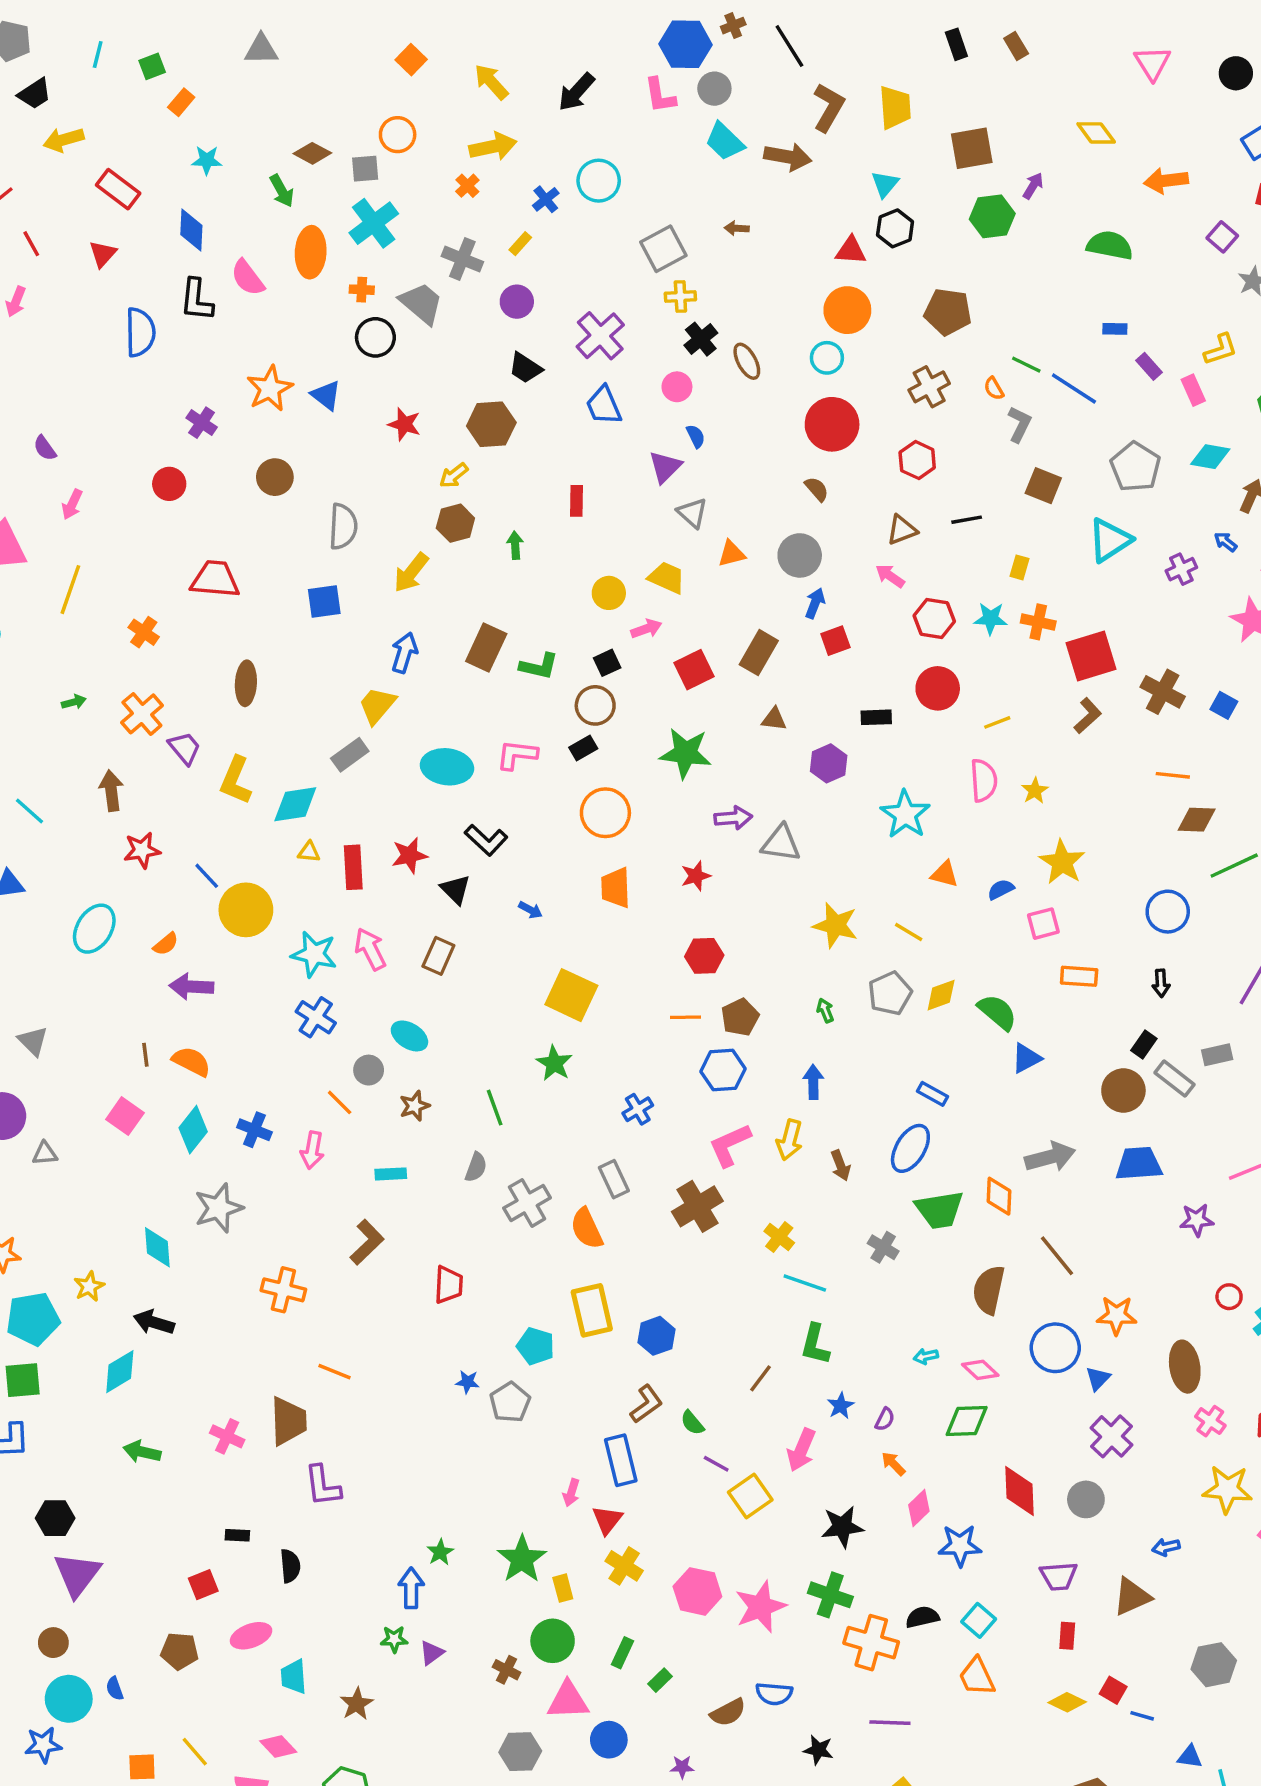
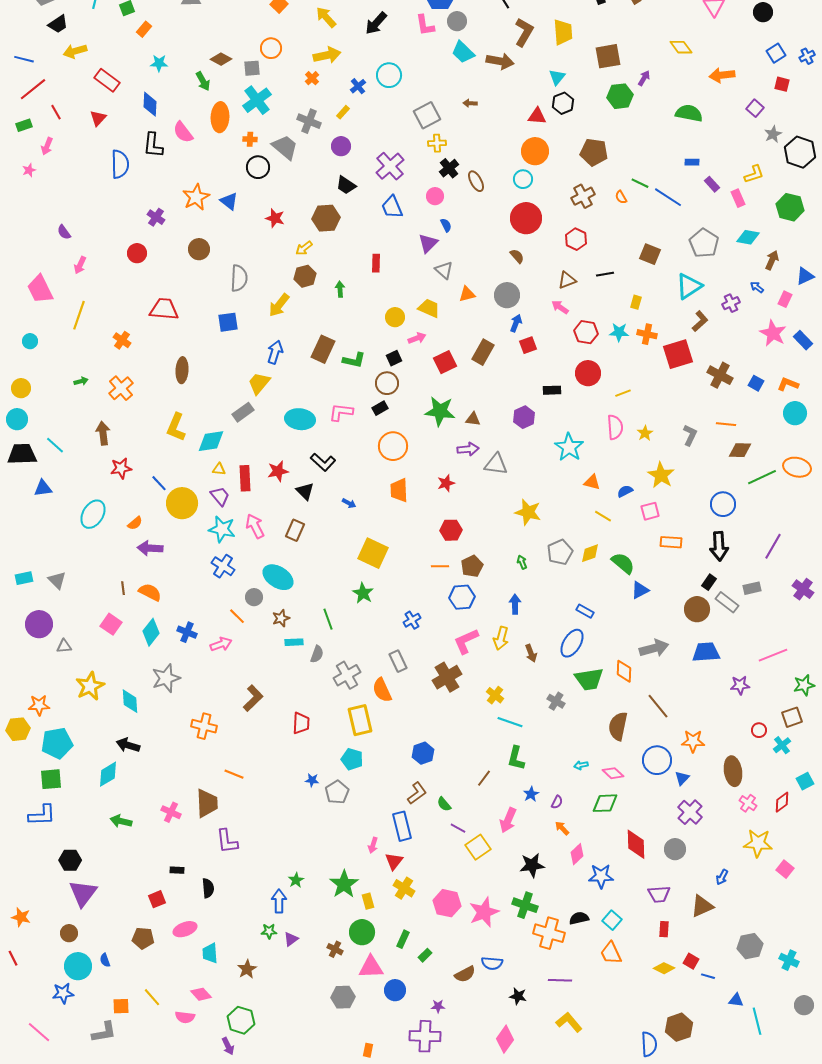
gray L-shape: (1019, 424) -> (690, 435), moved
brown L-shape: (1088, 716) -> (700, 321), moved
brown triangle: (774, 719) -> (473, 419), moved
purple trapezoid: (185, 748) -> (220, 496), moved
yellow line: (909, 932) -> (603, 516), moved
black arrow: (1161, 983) -> (719, 546), size x1.8
cyan ellipse: (409, 1036) -> (278, 577), size x1.4
pink arrow: (312, 1150) -> (221, 644), turned -120
cyan rectangle: (391, 1174) -> (294, 642), moved
yellow star: (89, 1286) -> (90, 686), moved, size x1.6
yellow rectangle: (592, 1310) -> (360, 720), moved
blue arrow: (1166, 1547) -> (722, 877), turned -49

